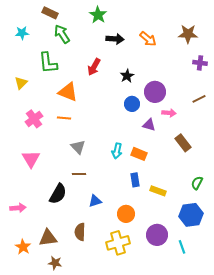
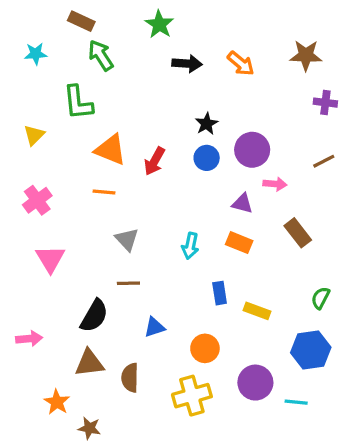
red arrow: (94, 67) -> (154, 161), moved
blue circle: (132, 104) -> (207, 158), moved
pink cross: (34, 119) -> (37, 200), moved
orange rectangle: (139, 154) -> (239, 243), moved
brown triangle: (48, 238) -> (89, 363), moved
orange star: (23, 247) -> (57, 402), moved
cyan line: (182, 247) -> (296, 402), turned -64

